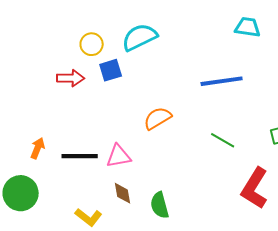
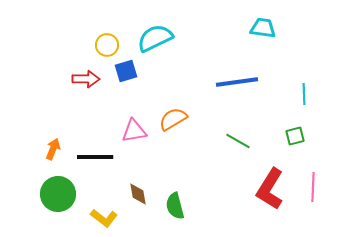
pink triangle: (119, 156) -> (134, 131), moved
green circle: (21, 193) -> (58, 194), moved

